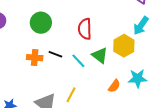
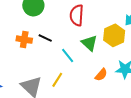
cyan line: (78, 61) -> (68, 56), moved

